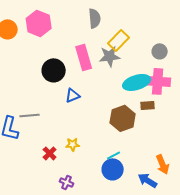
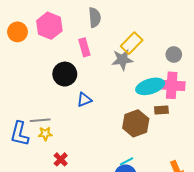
gray semicircle: (95, 18) -> (95, 17), moved
pink rectangle: (84, 57) -> (84, 47), moved, size x0.7
yellow star: (73, 144) -> (45, 134), moved

